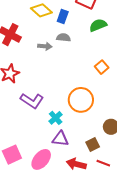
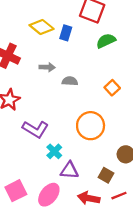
gray semicircle: (63, 38) -> (70, 81), moved
cyan cross: (56, 118) -> (54, 151), moved
brown square: (93, 144) -> (106, 175), turned -32
red line: (103, 163) -> (119, 196), turned -40

